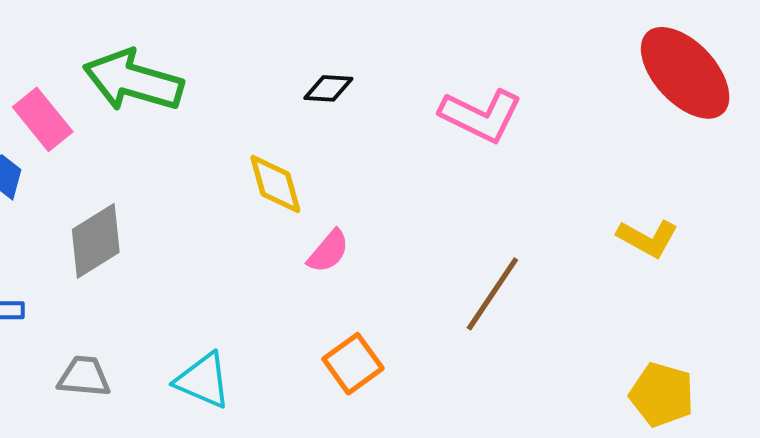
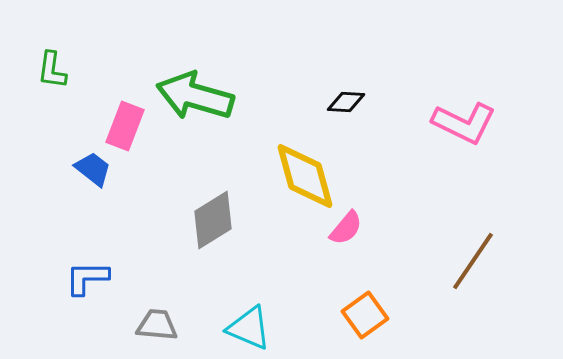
pink rectangle: (43, 119) -> (125, 126), turned 60
yellow diamond: (275, 184) -> (305, 176), size x1.4
gray diamond: (96, 241) -> (213, 220), moved

